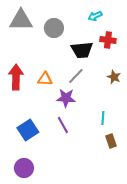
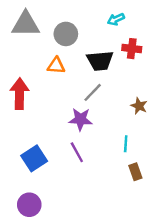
brown star: (114, 77) -> (139, 106), moved
orange triangle: (45, 79) -> (56, 66), moved

